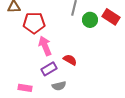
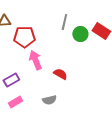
purple rectangle: (49, 69) -> (11, 80), moved
pink rectangle: (25, 88) -> (15, 102), turned -40

